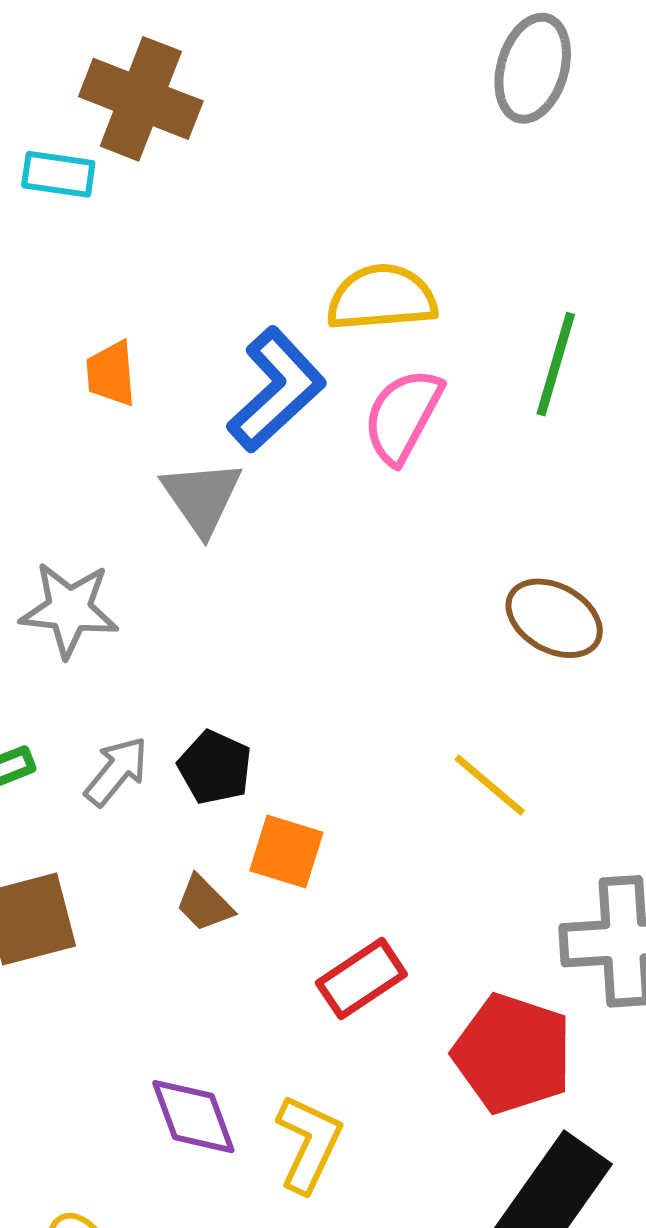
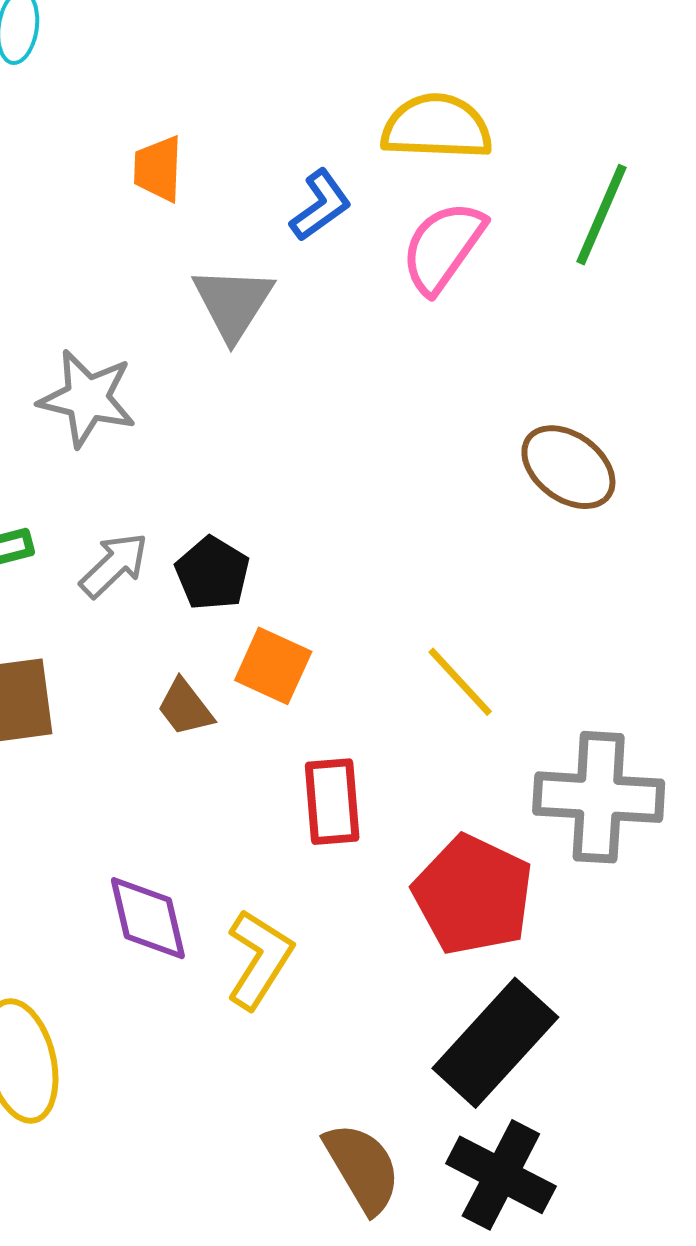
blue L-shape: (276, 390) -> (320, 205), size x0.6
yellow line: (490, 785) -> (460, 682), moved
red rectangle: (361, 979) -> (332, 802), turned -68

